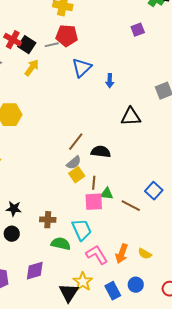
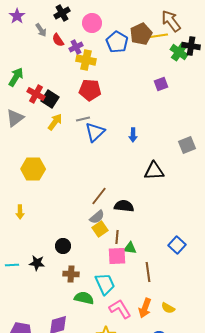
gray line: (52, 45) -> (83, 119), moved
blue triangle: (82, 68) -> (95, 132), moved
brown line: (131, 206) -> (148, 272), moved, turned 54
black circle: (12, 234) -> (63, 246), moved

